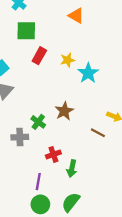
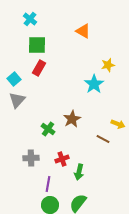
red rectangle: (39, 56) -> (39, 68), moved
yellow star: (68, 60) -> (108, 65), moved
gray cross: (20, 137) -> (31, 158), moved

